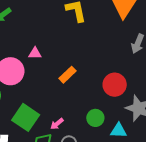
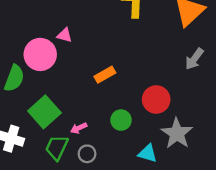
pink triangle: (35, 53) -> (65, 35), moved
green circle: (95, 118) -> (121, 120), moved

